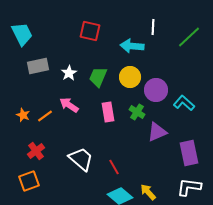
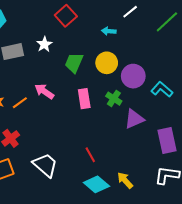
white line: (153, 27) -> (130, 12), turned 49
red square: (90, 31) -> (66, 16), turned 35
cyan arrow: (132, 46) -> (109, 31), size x0.6
white star: (69, 73) -> (44, 44), moved
white trapezoid: (81, 159) -> (45, 165), moved

